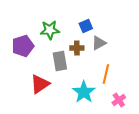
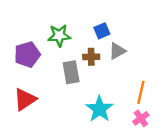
orange line: (106, 74) -> (141, 92), moved
red triangle: (40, 84) -> (25, 99), moved

